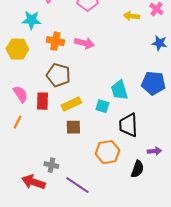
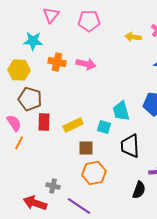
brown pentagon: (58, 75) -> (30, 99), moved
pink semicircle: (20, 94) -> (14, 123), moved
brown square: (73, 127) -> (86, 148), moved
orange hexagon: (107, 152) -> (94, 173), moved

